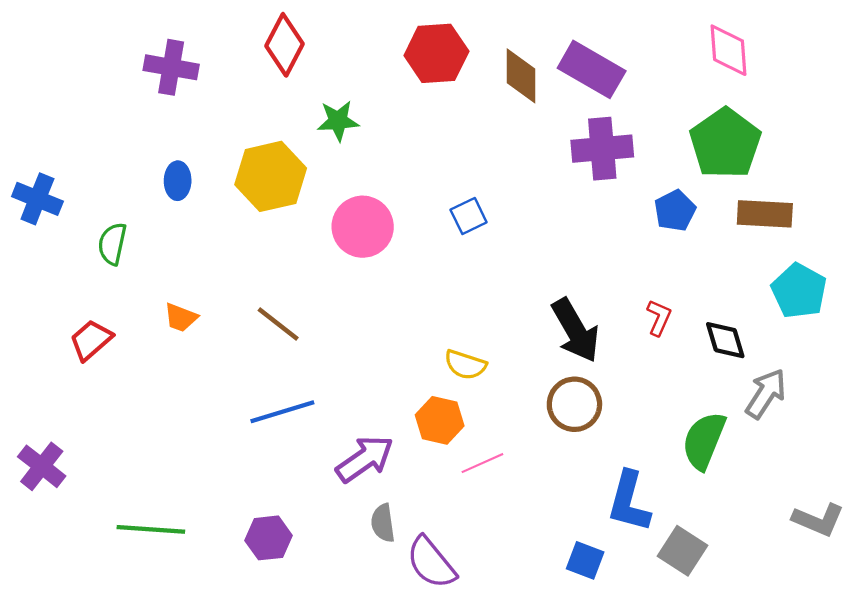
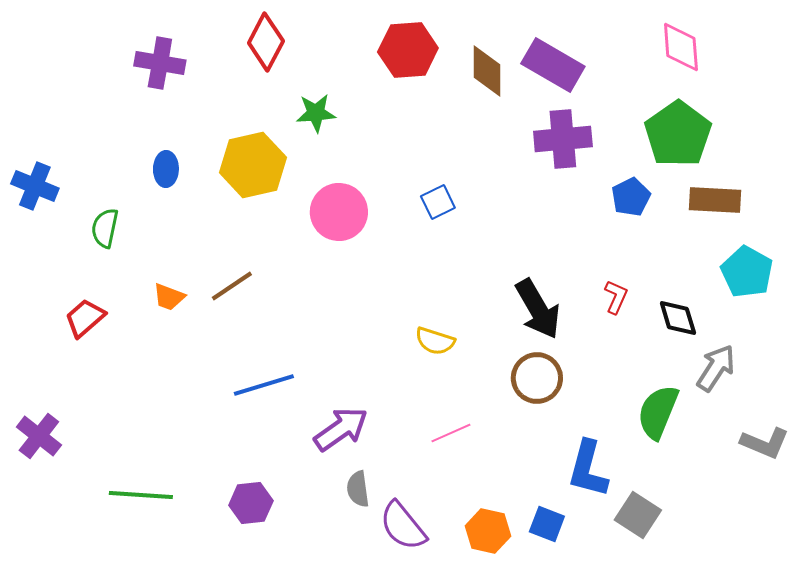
brown line: (278, 324) -> (232, 286), moved, turned -72
orange hexagon: (440, 420) -> (488, 531), moved
gray L-shape: (818, 520) -> (765, 443), moved

